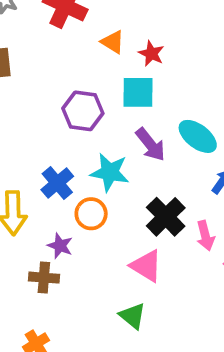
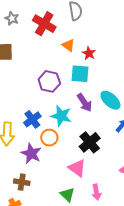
pink arrow: (205, 236) -> (96, 192), moved
purple star: (60, 246) -> (31, 154), size x1.5
brown cross: (44, 278) -> (22, 182), moved

